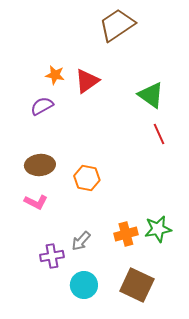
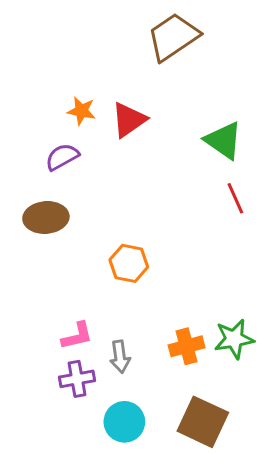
brown ellipse: (40, 165) -> (46, 217), moved
pink L-shape: (36, 202) -> (77, 336), moved, turned -40
gray arrow: (81, 241) -> (120, 357), turned -50

